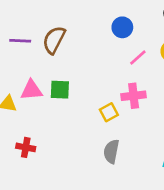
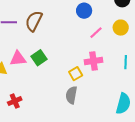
green square: (60, 90) -> (39, 58), turned -35
red cross: (26, 147) -> (15, 101), turned -32
gray semicircle: (111, 151) -> (71, 95), moved

